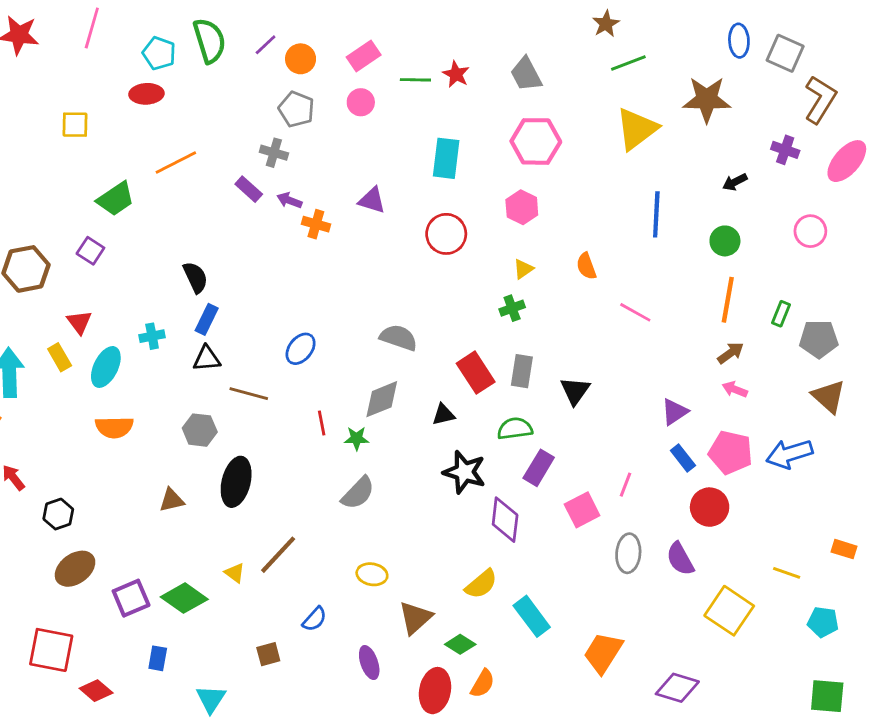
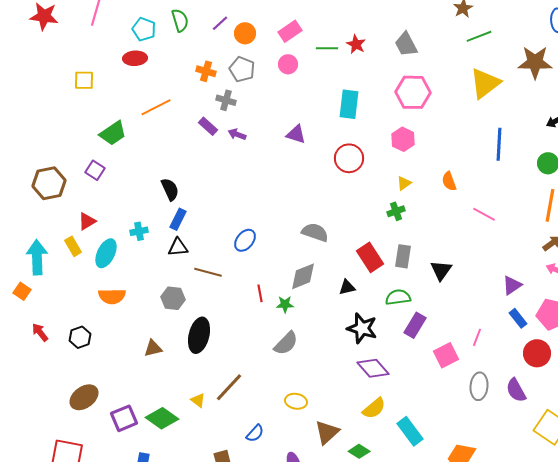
green semicircle: (209, 41) -> (180, 20), size x0.7
orange cross: (316, 224) -> (206, 71), moved
red triangle: (79, 322) -> (87, 221), turned 36
black hexagon: (58, 514) -> (80, 337), moved
purple diamond: (505, 520) -> (373, 368), moved, turned -48

